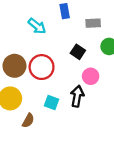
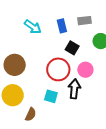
blue rectangle: (65, 11) -> (62, 26), moved
red circle: (42, 67) -> (58, 69), moved

